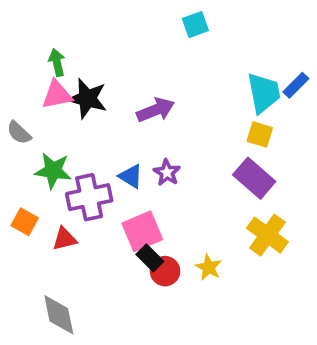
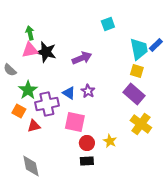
cyan square: (195, 25) -> (108, 24), moved
green star: (53, 171) -> (28, 90), turned 30
orange square: (25, 222) -> (19, 111), moved
pink square: (142, 231) -> (75, 122), turned 35
black rectangle: (150, 258) -> (87, 161), moved, turned -48

